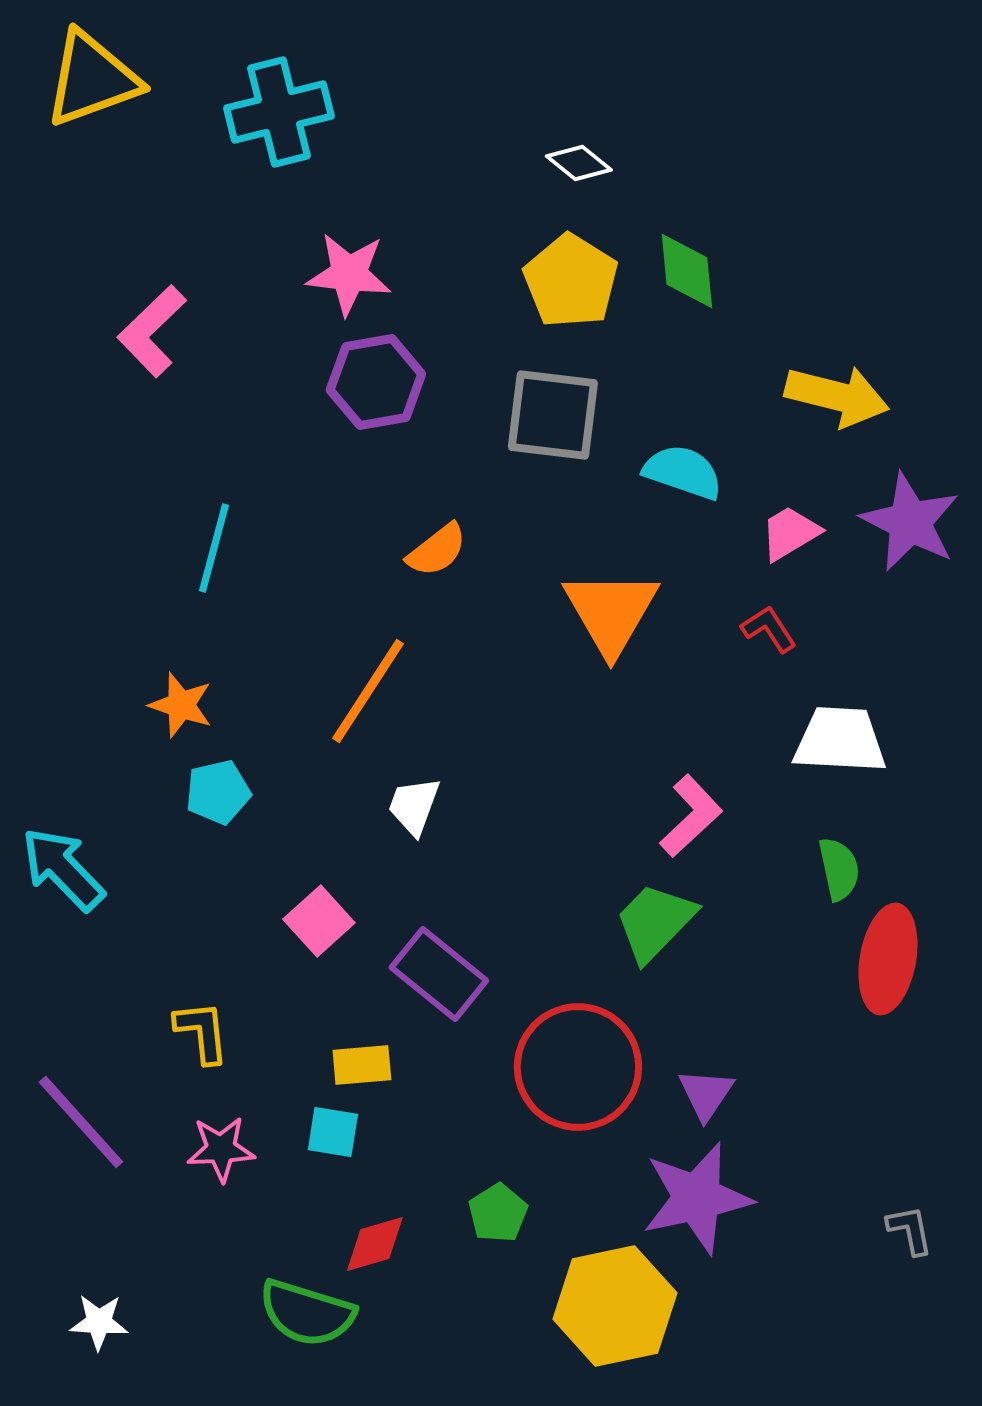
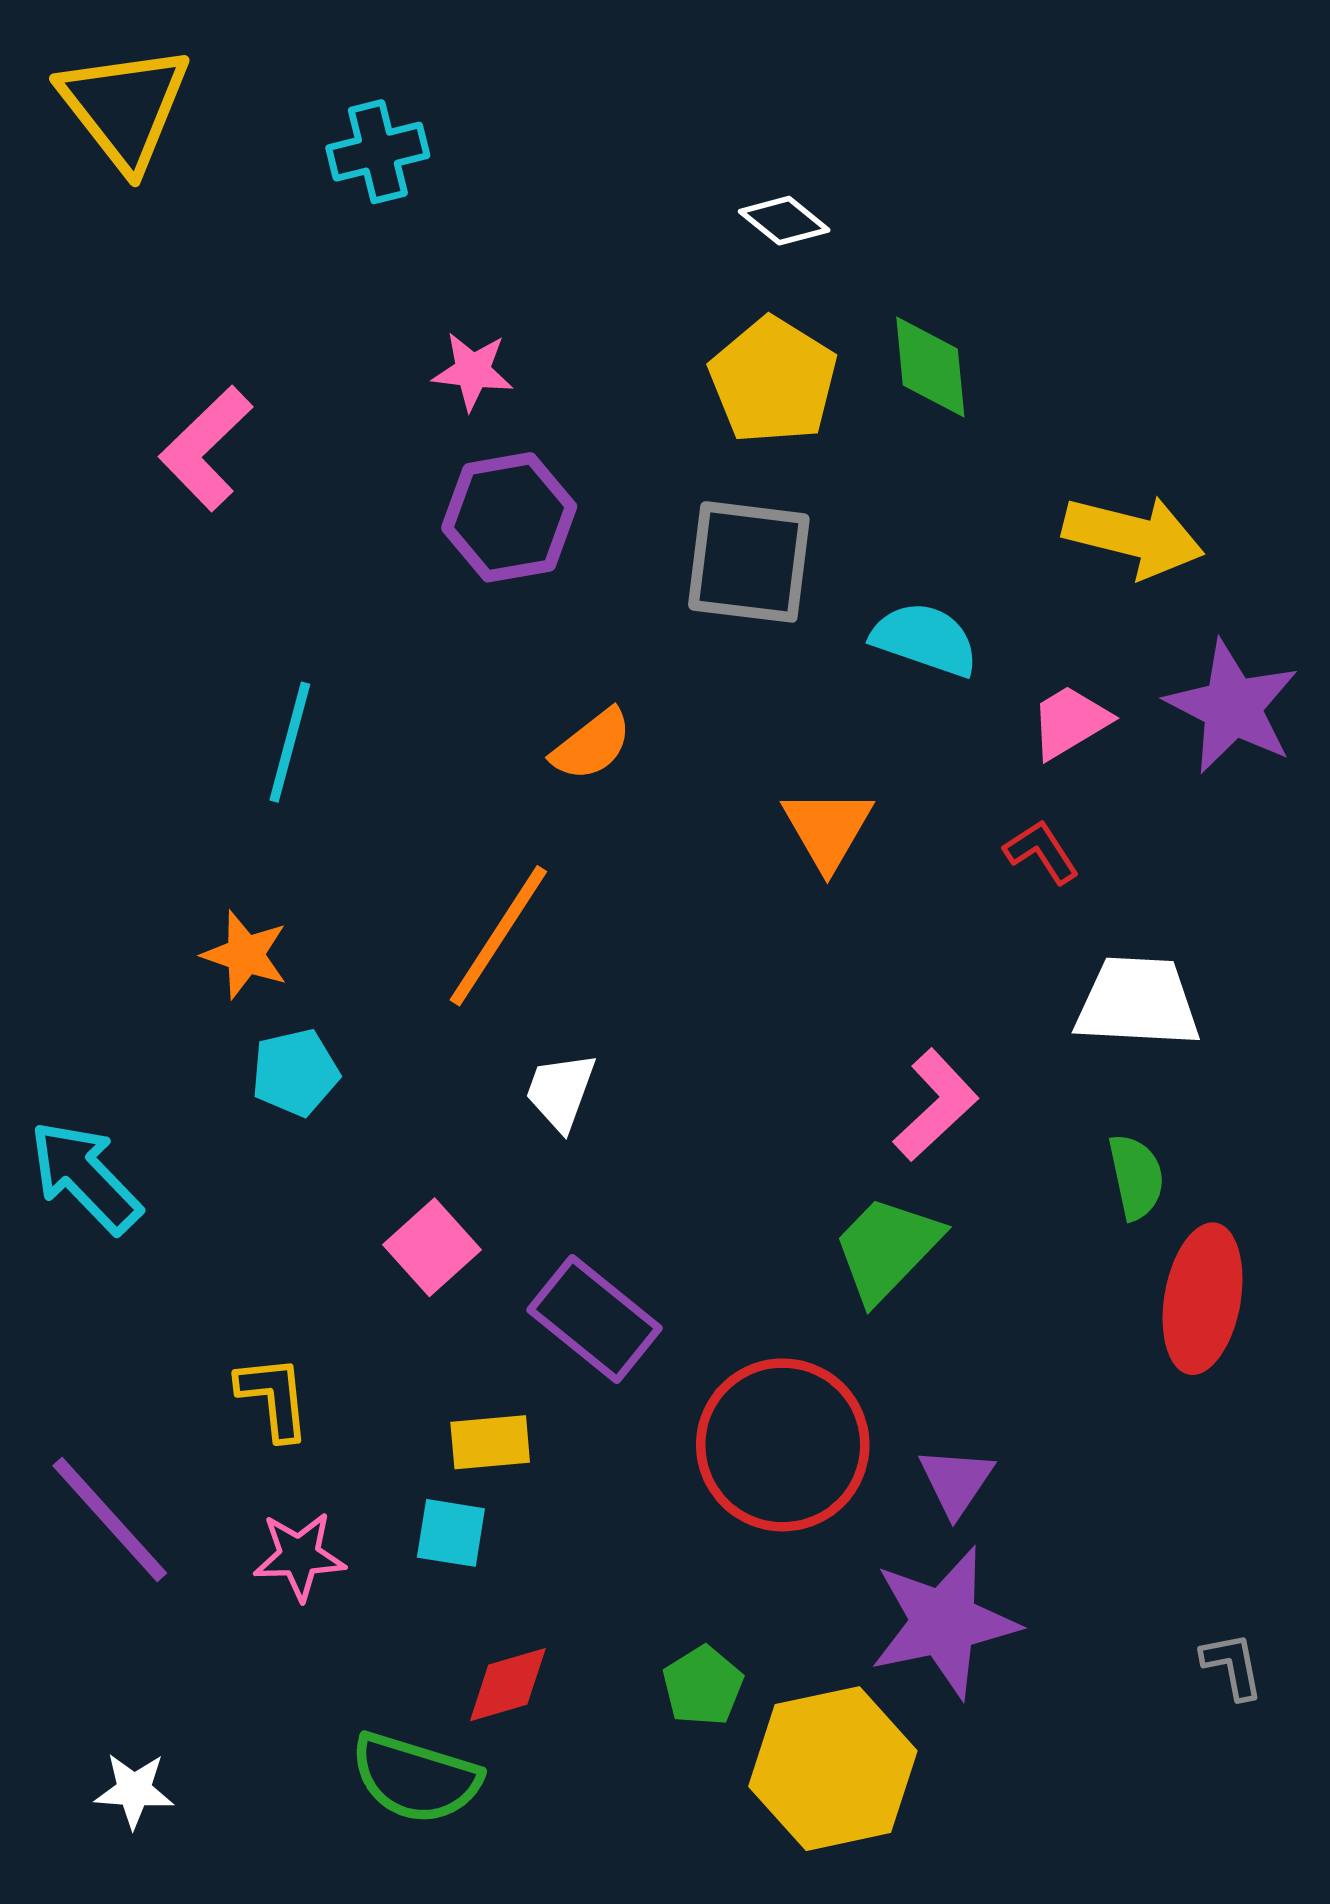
yellow triangle: (92, 79) -> (125, 107), turned -48
cyan cross: (279, 112) -> (378, 152), size x0.7
pink star: (349, 274) -> (473, 371), size x0.7
orange triangle: (611, 612) -> (827, 829), size x0.7
green pentagon: (498, 1213) -> (703, 1686), moved

